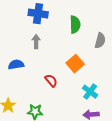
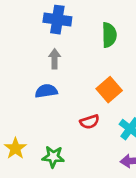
blue semicircle: (16, 65) -> (46, 91), moved
red semicircle: (51, 81) -> (90, 122), moved, turned 112

